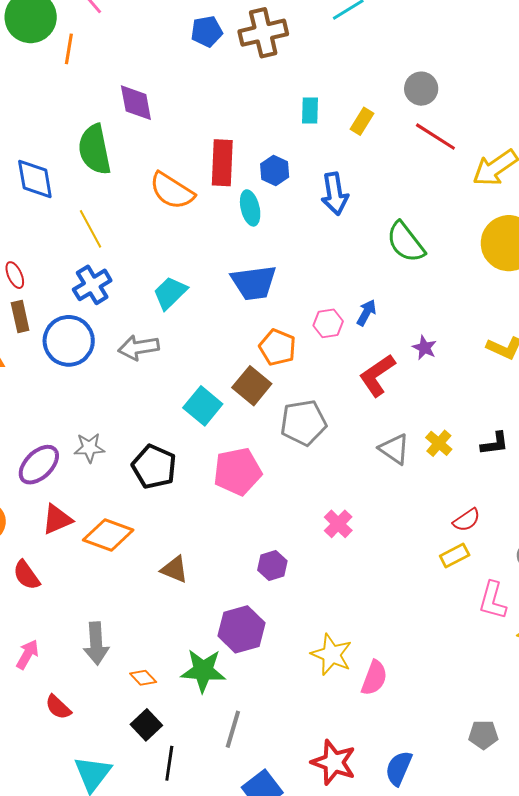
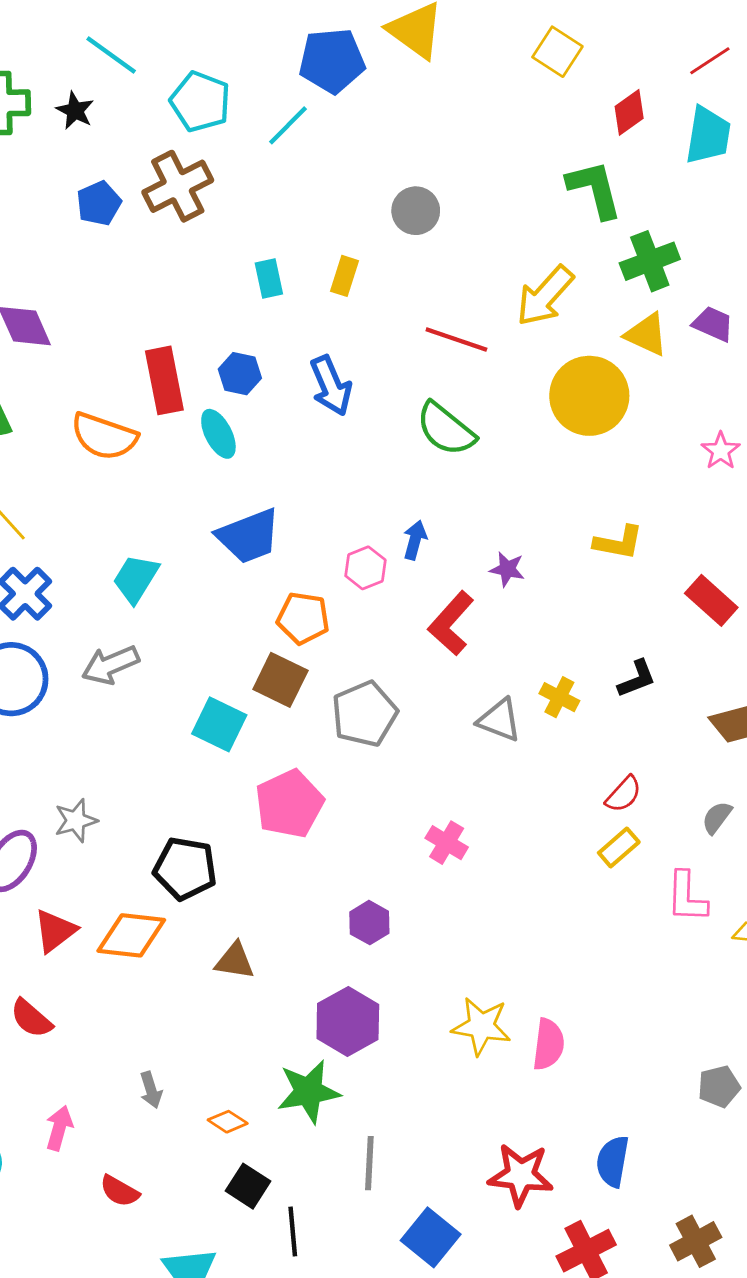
red line: (435, 137) -> (456, 339), moved
black pentagon: (154, 467) -> (185, 869), moved
gray arrow: (96, 644) -> (151, 1090), size x0.6

